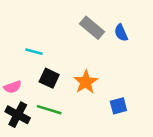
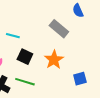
gray rectangle: (92, 28) -> (59, 29), moved
blue semicircle: (121, 33) -> (78, 11), moved

